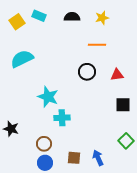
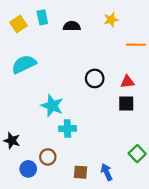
cyan rectangle: (39, 16) -> (42, 17), turned 56
black semicircle: (72, 17) -> (72, 26), moved
orange line: (97, 45) -> (136, 45), moved
black square: (123, 105) -> (126, 104), moved
blue circle: (45, 163) -> (28, 169), moved

